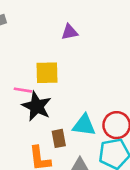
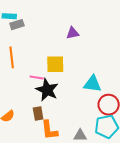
cyan triangle: (84, 125) -> (92, 84), moved
brown rectangle: (59, 138) -> (38, 114), moved

